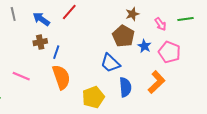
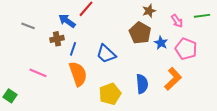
gray line: (13, 14) -> (28, 26), moved, turned -56
blue arrow: (41, 19) -> (67, 21), moved
blue trapezoid: (110, 63) -> (106, 54), moved

